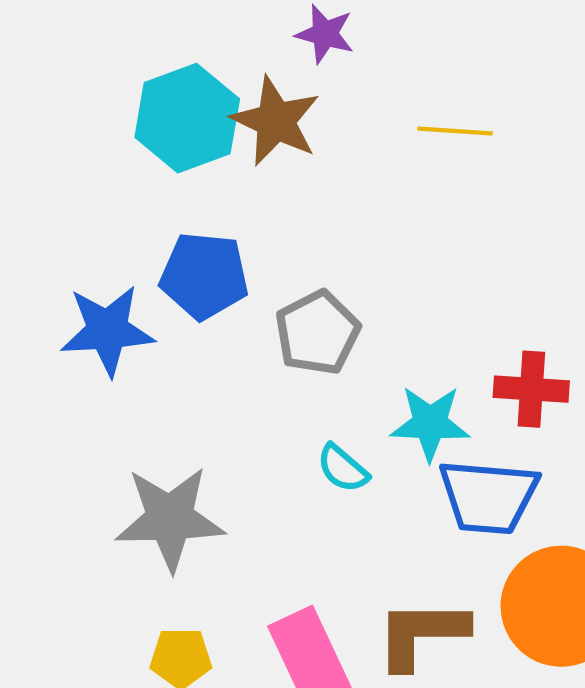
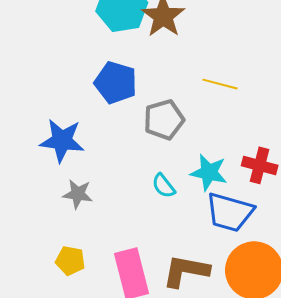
yellow line: (455, 131) -> (220, 84), moved
blue star: (107, 330) -> (62, 141), moved
gray star: (170, 519) -> (78, 194), size x0.6

